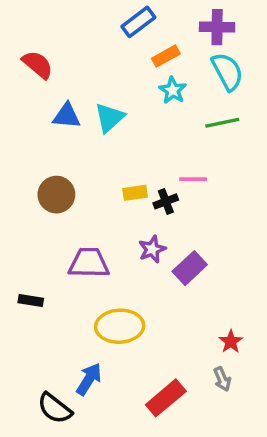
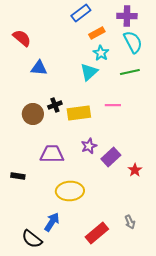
cyan triangle: (109, 118) -> (89, 72), moved
yellow rectangle: (135, 193) -> (79, 113), size x1.6
black cross: (166, 201) -> (55, 105), moved
red star: (231, 342) -> (135, 170), moved

